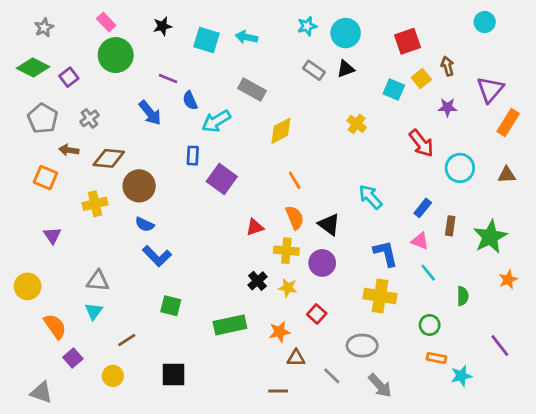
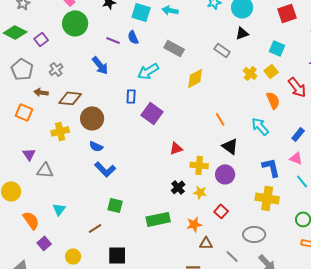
gray rectangle: (314, 70) -> (222, 50), moved
yellow square: (421, 78) -> (271, 71), moved
blue semicircle: (190, 101) -> (133, 37), moved
orange line: (295, 180) -> (220, 119), moved
orange semicircle: (295, 218) -> (273, 100), moved
gray triangle: (98, 281) -> (45, 170), moved
brown line: (127, 340) -> (95, 228), moved

